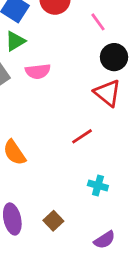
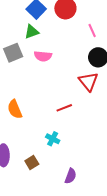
cyan cross: (98, 186) -> (53, 139), moved
purple semicircle: (105, 240) -> (71, 176), moved, turned -49

